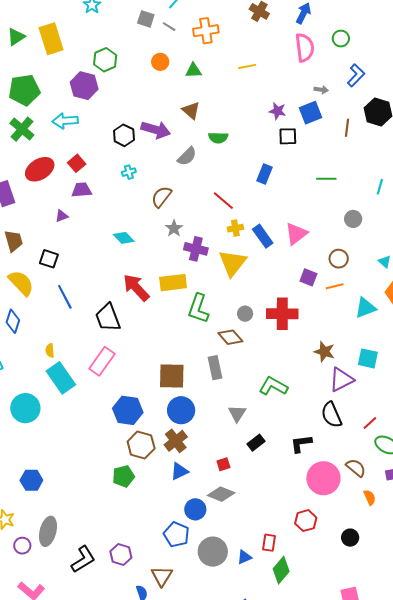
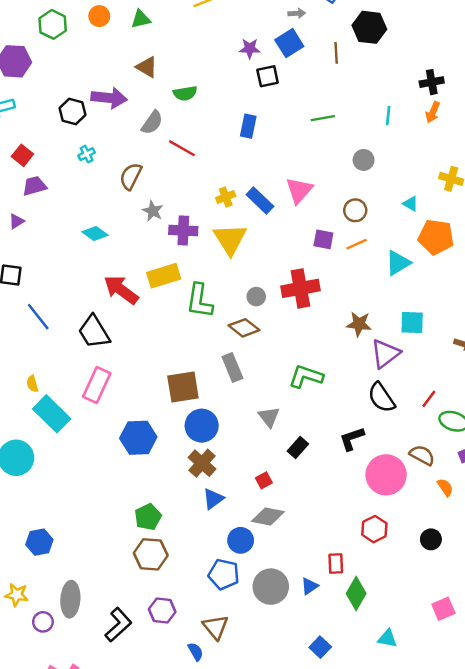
green hexagon: (105, 60) -> (53, 24), moved
red line: (223, 201) -> (182, 148), moved
brown hexagon: (141, 445) -> (151, 554), moved

